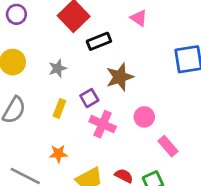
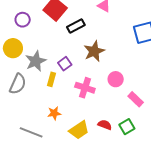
purple circle: (16, 14) -> (23, 20), moved
gray star: (58, 68) -> (36, 61), moved, size x1.5
purple square: (89, 98) -> (65, 64), moved

